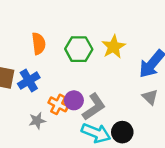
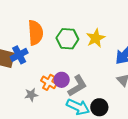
orange semicircle: (39, 44) -> (35, 33), size x1.4
blue cross: (29, 81) -> (19, 55), moved

